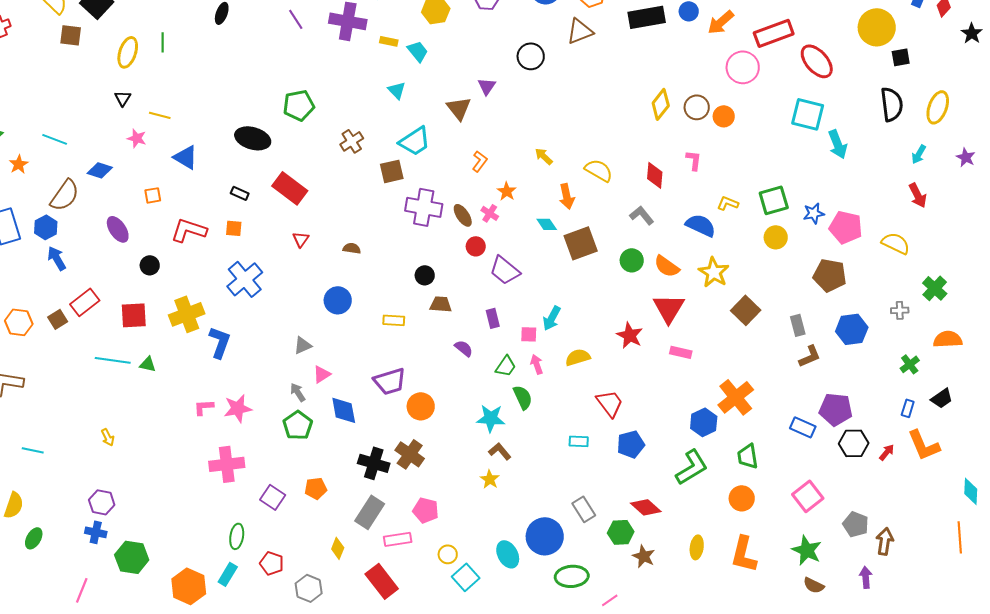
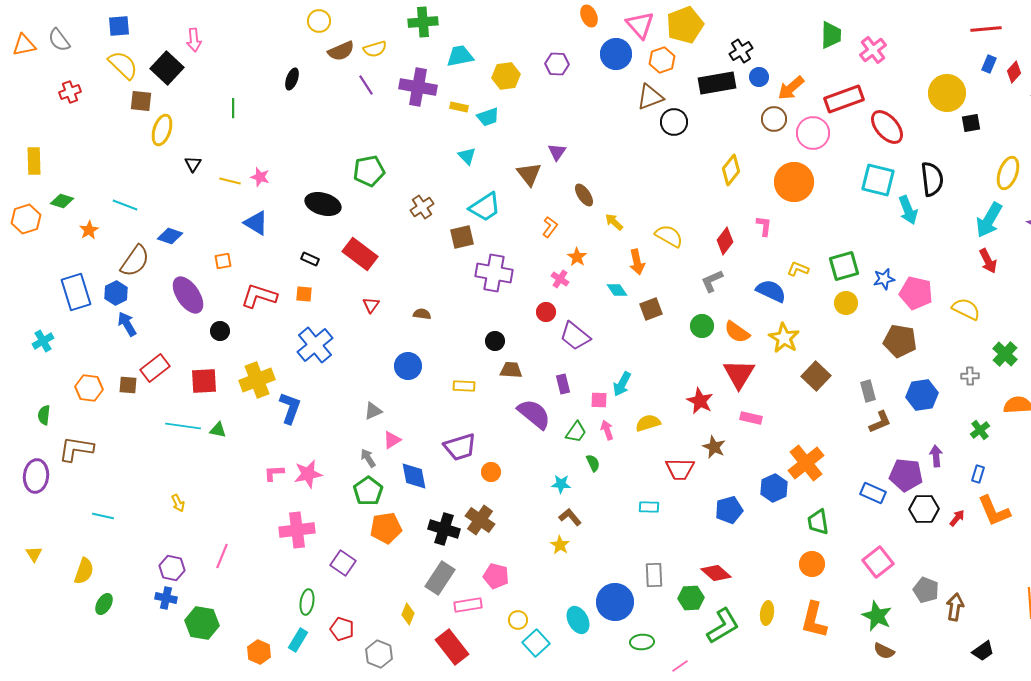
cyan trapezoid: (418, 51) -> (488, 117), turned 110
yellow ellipse: (128, 52) -> (162, 130), moved
black circle: (531, 56) -> (674, 122), moved
black semicircle: (892, 104) -> (932, 179), moved
brown circle: (697, 107) -> (774, 119), moved
orange circle: (724, 116) -> (794, 182), size x1.8
pink star: (137, 138) -> (260, 177), moved
cyan arrow: (919, 154) -> (989, 220), size x1.8
red diamond: (655, 175) -> (725, 241), turned 32
brown ellipse: (463, 215) -> (584, 195), moved
gray L-shape: (642, 215) -> (712, 281), turned -75
purple ellipse: (118, 229) -> (188, 295), size x1.4
brown square: (581, 243) -> (651, 309), size x0.7
brown square: (58, 319) -> (128, 385), turned 36
purple semicircle: (464, 348) -> (534, 414), size x1.8
green semicircle: (523, 397) -> (593, 463), size x0.7
black trapezoid: (942, 398) -> (983, 651), moved
red trapezoid: (610, 403) -> (680, 469), turned 128
orange circle: (421, 406) -> (491, 472), size x0.7
cyan star: (491, 418) -> (561, 484), size x0.7
blue pentagon: (631, 444) -> (729, 510), moved
green L-shape: (692, 467) -> (723, 626), moved
orange pentagon: (316, 488) -> (386, 528), moved, size x1.4
gray rectangle: (584, 509) -> (654, 575), turned 30
brown star: (644, 556) -> (714, 447), moved
green ellipse: (572, 576) -> (642, 642), size x0.7
purple arrow: (866, 577) -> (936, 456), moved
orange hexagon: (189, 586) -> (259, 652), size x0.7
pink line: (82, 590) -> (222, 556), moved

